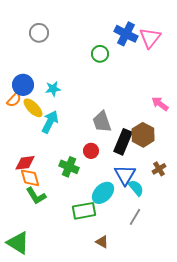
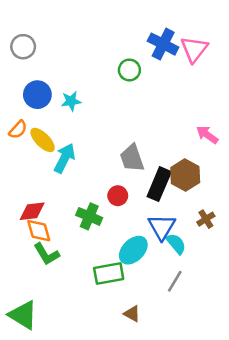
gray circle: (39, 33) -> (23, 47), moved
blue circle: (23, 85) -> (37, 95), moved
cyan star: (53, 89) -> (71, 101), moved

